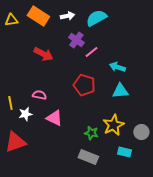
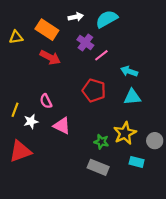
orange rectangle: (38, 16) -> (47, 30), moved
yellow triangle: (11, 20) -> (16, 37), moved
pink semicircle: (39, 95) -> (46, 101), turned -128
yellow line: (10, 103) -> (15, 110), turned 32

